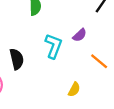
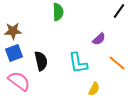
cyan L-shape: (54, 46) -> (78, 63), moved, turned 150

